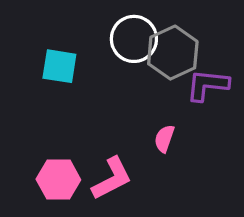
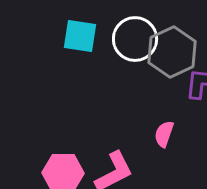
cyan square: (59, 66) -> (80, 36), moved

